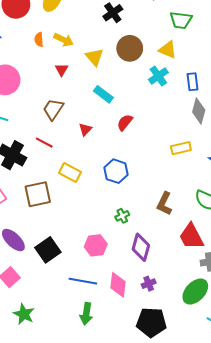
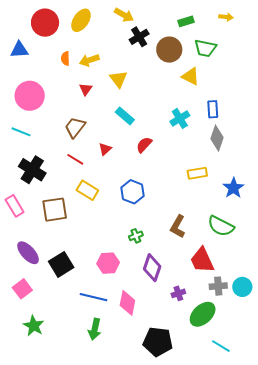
yellow arrow: (64, 40) -> (89, 60), turned 132
brown circle: (130, 48) -> (169, 50), moved
cyan cross: (158, 76) -> (180, 118), moved
red line: (44, 143) -> (75, 159), moved
purple cross: (149, 284) -> (178, 293), moved

